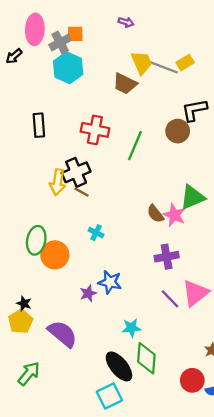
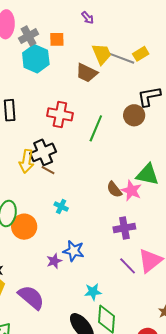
purple arrow: (126, 22) -> (88, 18), turned 32
orange square: (75, 34) -> (57, 39), moved
green triangle: (192, 197) -> (147, 175), turned 35

